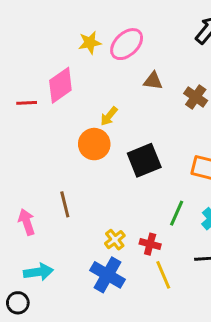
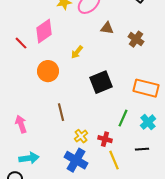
red line: (27, 103) -> (21, 43), turned 48
orange circle: (94, 144) -> (48, 71), moved
brown line: (65, 204) -> (61, 112), moved

